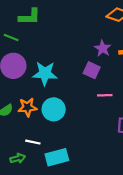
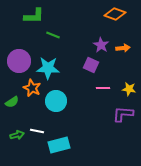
green line: (11, 38) -> (53, 35), moved
orange star: (27, 107) -> (32, 88), moved, turned 30
green arrow: (18, 158) -> (17, 135), moved

